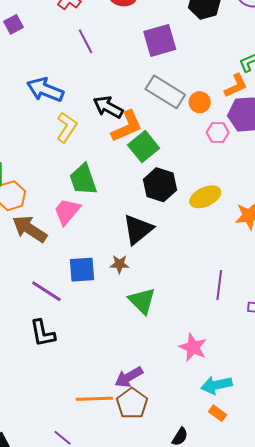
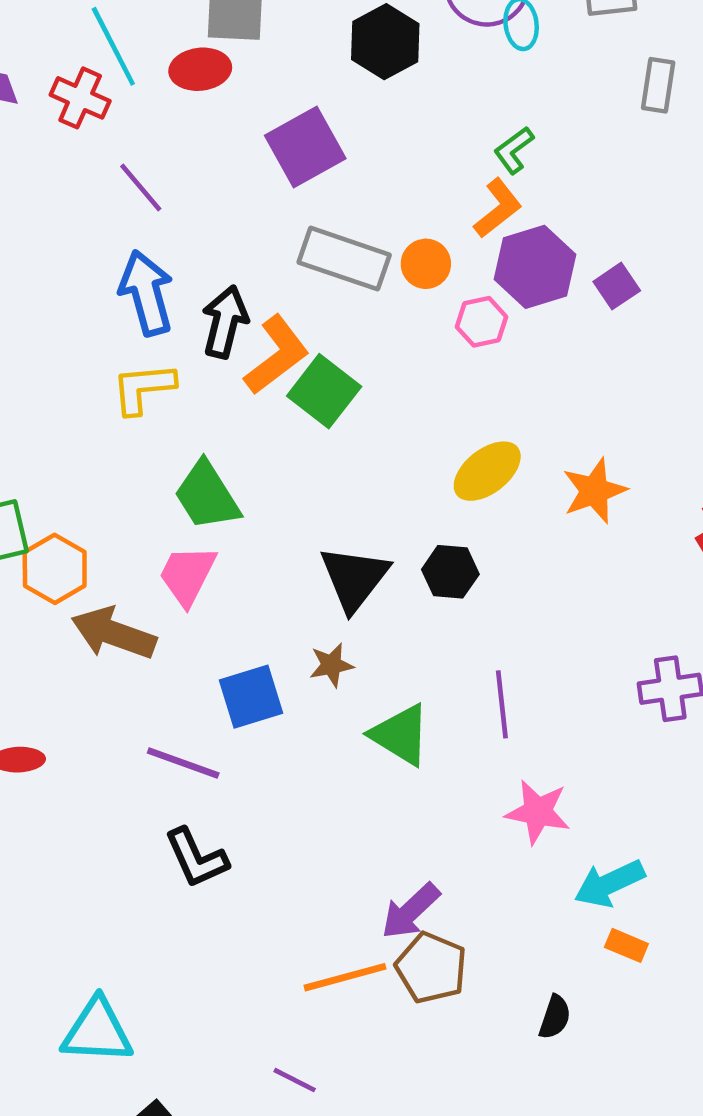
blue arrow: (45, 90) -> (146, 293), moved, turned 66
black arrow: (108, 107) -> (225, 322), turned 88
yellow L-shape: (67, 127) -> (143, 388), turned -116
black hexagon: (160, 185) -> (450, 572), moved, size x0.7
purple line: (219, 285) -> (502, 704), moved

